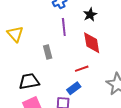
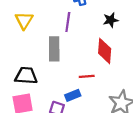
purple line: (64, 27) -> (68, 22), moved
gray rectangle: (48, 52) -> (54, 49), size x1.5

